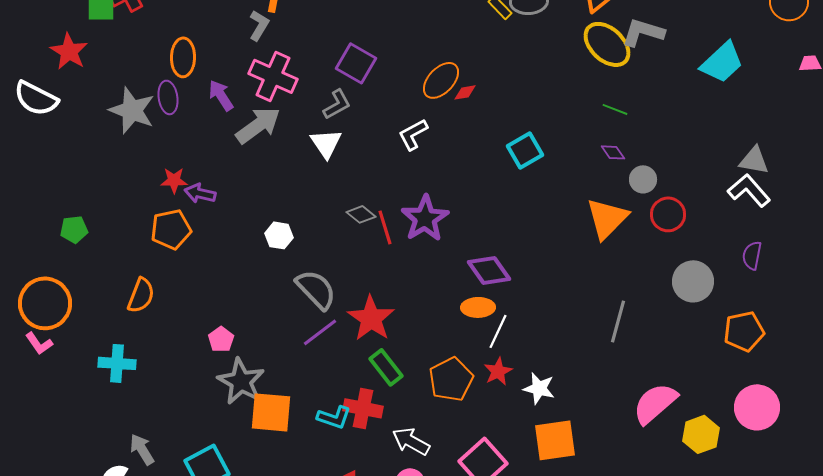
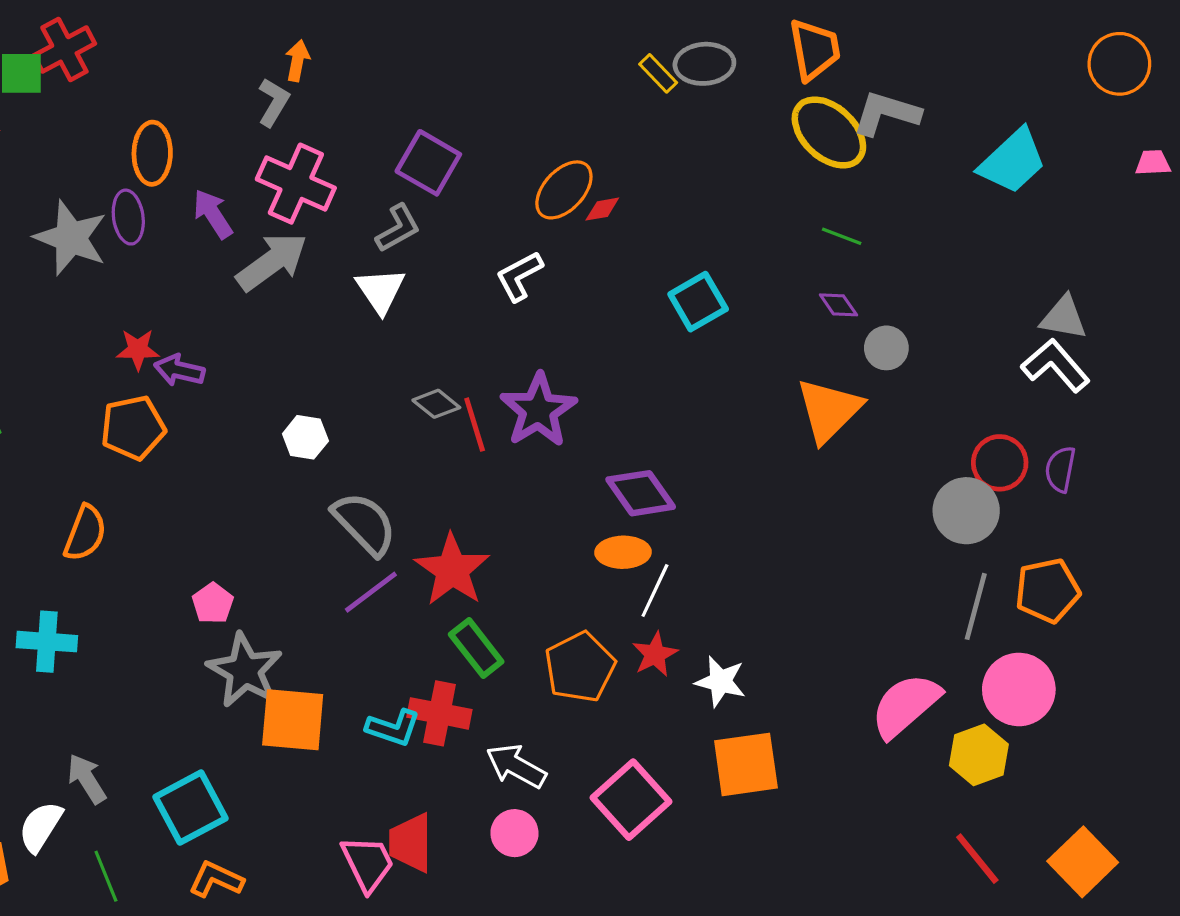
red circle: (668, 214) -> (1000, 463), moved
gray line: (618, 321) -> (976, 606), moved
pink circle: (757, 407) -> (1019, 689), moved

